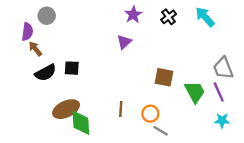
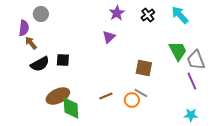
green trapezoid: (195, 92) -> (178, 51), moved
brown line: (121, 109) -> (106, 96), turned 64
cyan star: (222, 120) -> (191, 115), moved
gray line: (161, 131) -> (141, 93), moved

